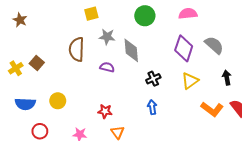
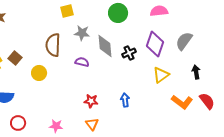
gray semicircle: (214, 45) -> (184, 41), turned -96
black cross: (153, 79) -> (129, 53), moved
yellow circle: (58, 101) -> (39, 73), moved
red star: (105, 111) -> (91, 101), moved

